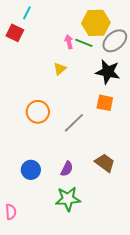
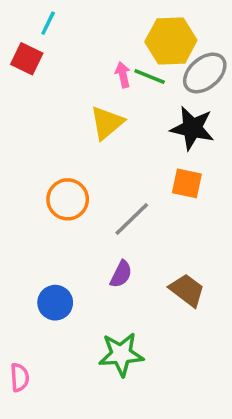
yellow triangle: (60, 69) -> (107, 123), size x1.5
purple semicircle: (67, 169) -> (121, 274), moved

